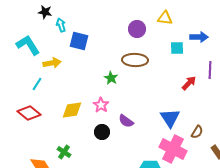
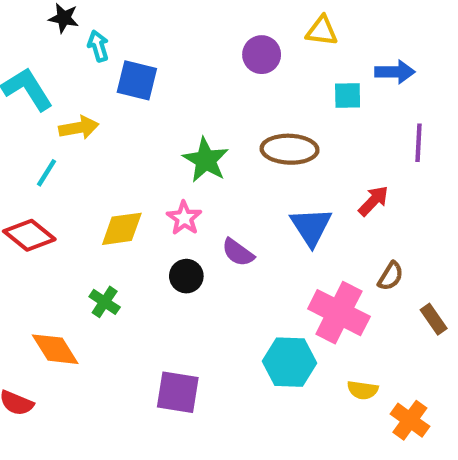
brown ellipse: (135, 60) -> (290, 149), moved
green star: (111, 78) -> (206, 160), size x1.5
red arrow: (189, 83) -> (373, 201), moved
blue triangle: (170, 118) -> (311, 227), moved
green cross: (64, 152) -> (105, 302), moved

